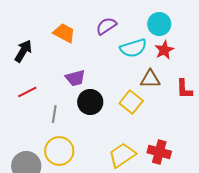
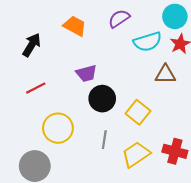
yellow square: (131, 102) -> (138, 112), moved
gray line: (54, 114) -> (104, 140), moved
yellow circle: (59, 151) -> (58, 128), moved

